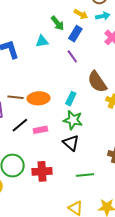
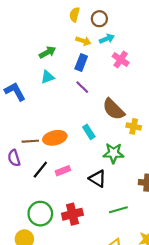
green arrow: (57, 23) -> (47, 52), moved, turned -70
cyan rectangle: (71, 99) -> (89, 132), turned -48
green star: (73, 120) -> (113, 153), moved

